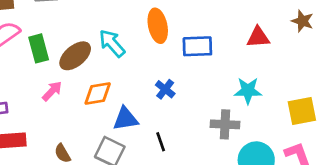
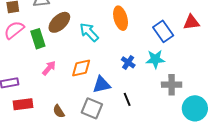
blue rectangle: (197, 46) -> (163, 31), moved, turned 60
brown ellipse: (75, 56) -> (59, 22), moved
cyan star: (248, 91) -> (155, 59), moved

